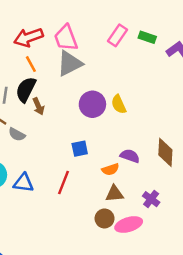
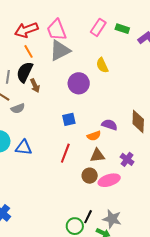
yellow semicircle: (119, 104) -> (102, 65), moved
gray semicircle: (17, 134) -> (18, 108), turned -48
red line: (64, 183) -> (65, 153), moved

